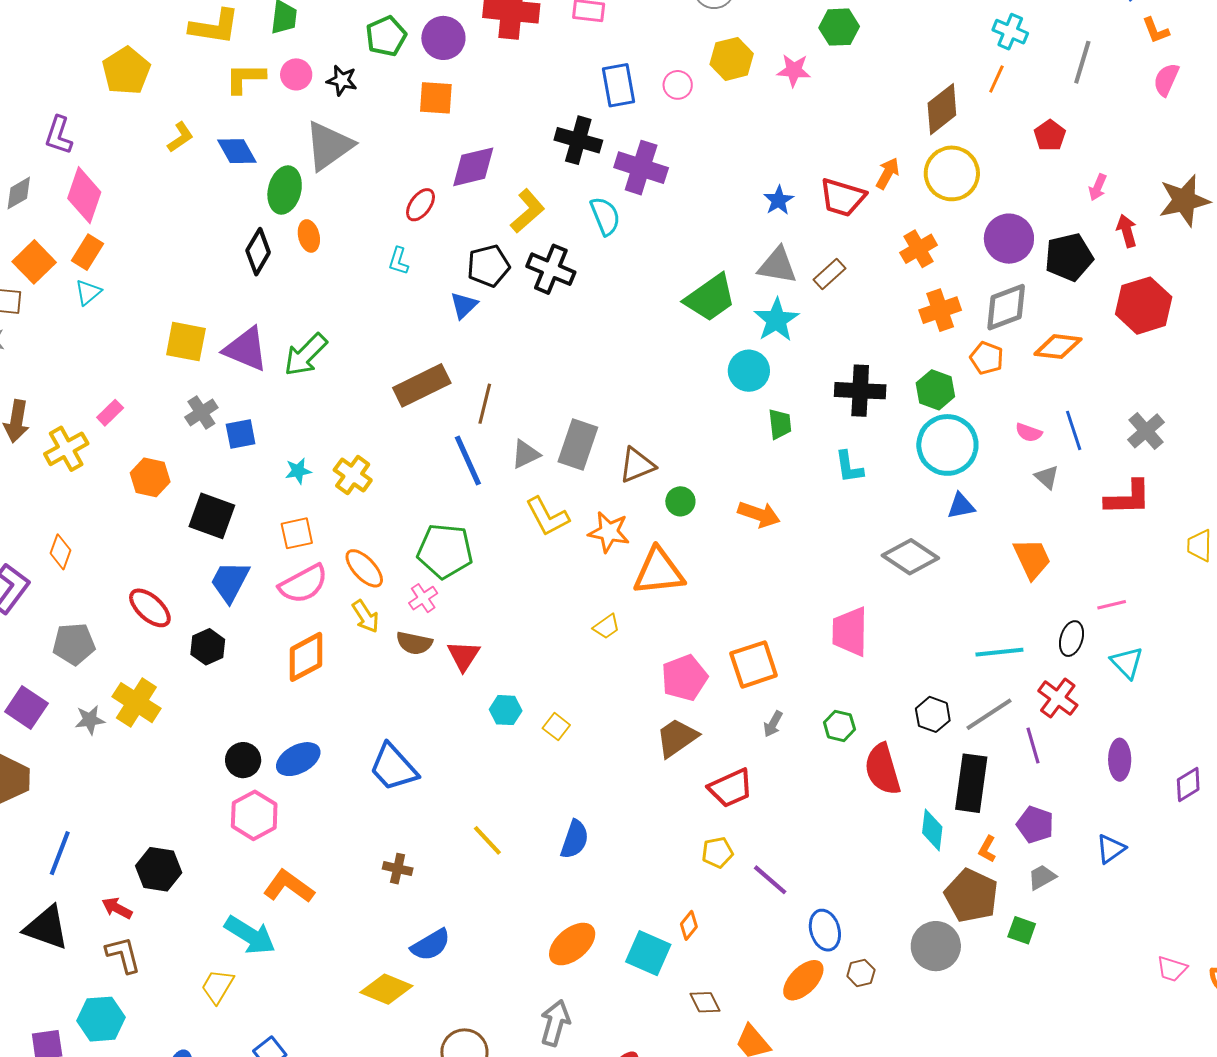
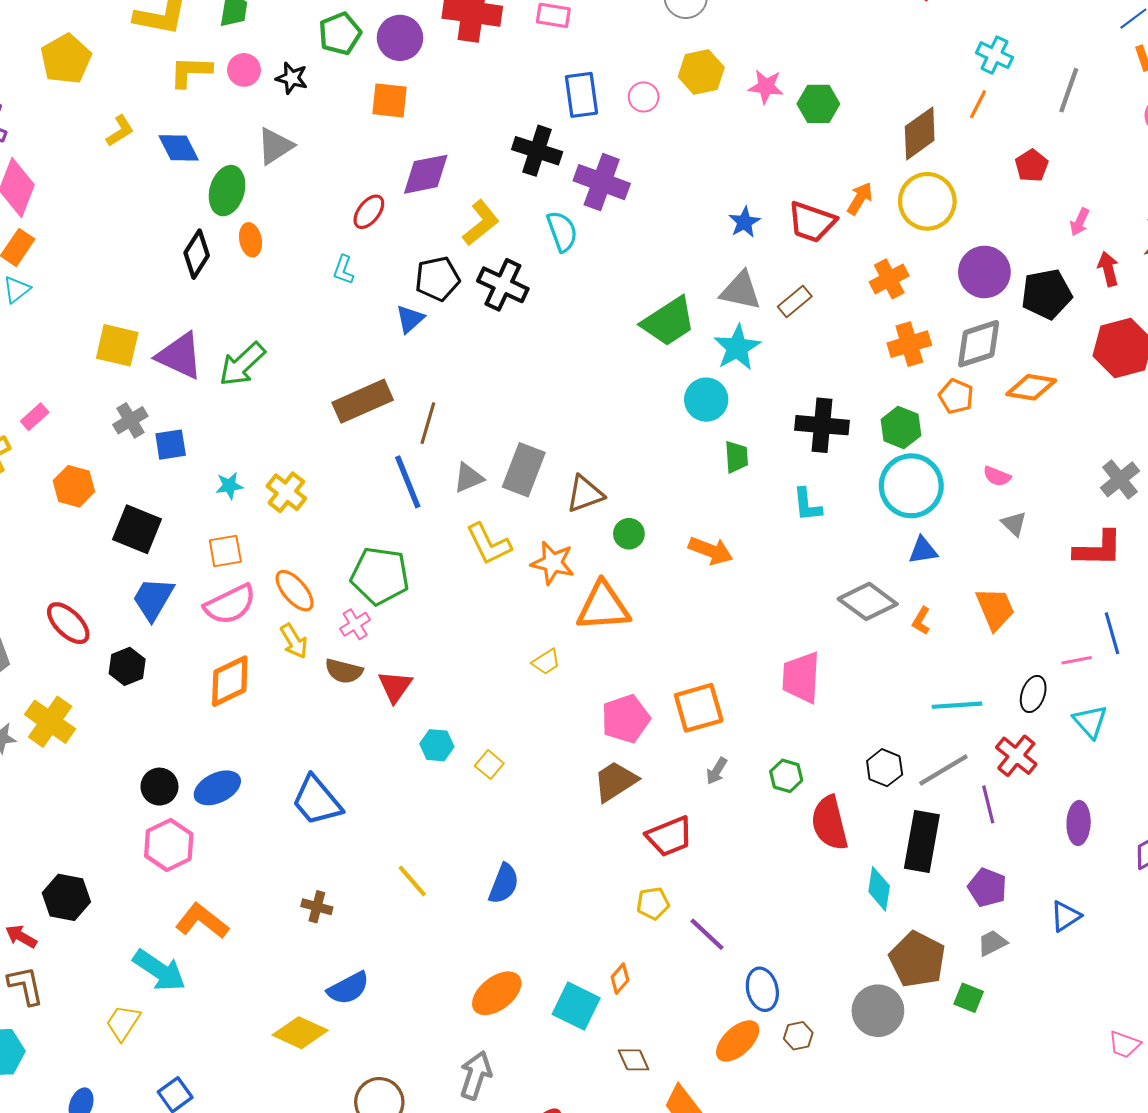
green hexagon: (839, 27) -> (818, 104), moved
gray triangle: (329, 146) -> (275, 146), size x0.7
blue line: (1074, 430) -> (1112, 633), moved
orange L-shape: (987, 849) -> (921, 621), moved

